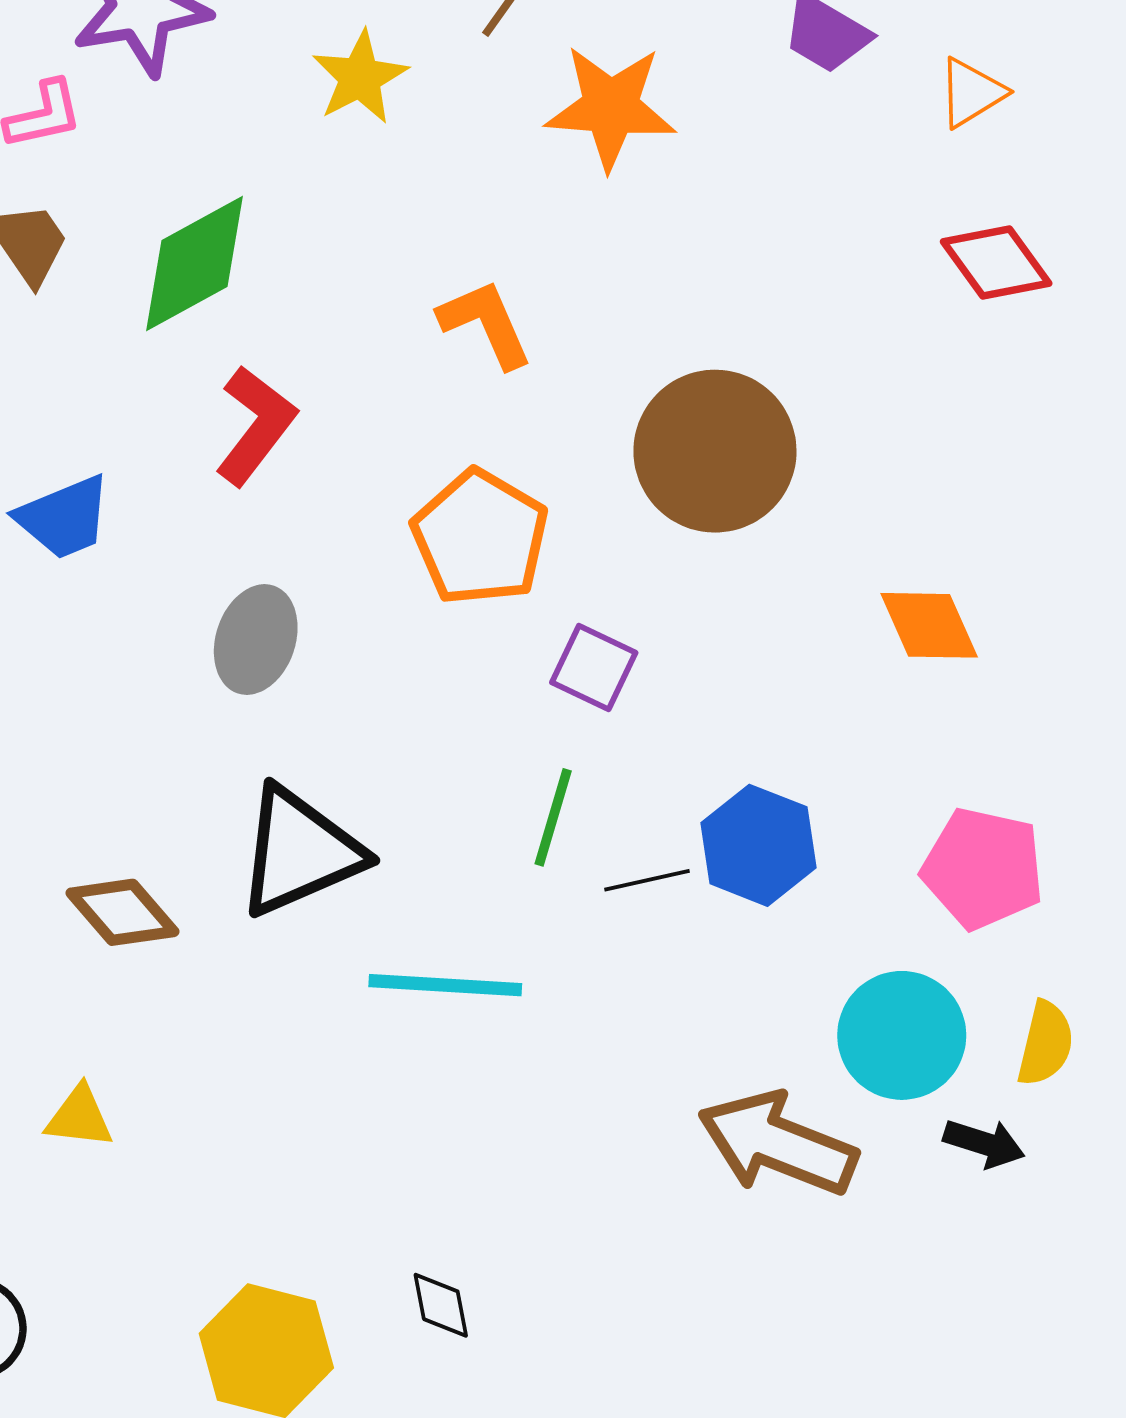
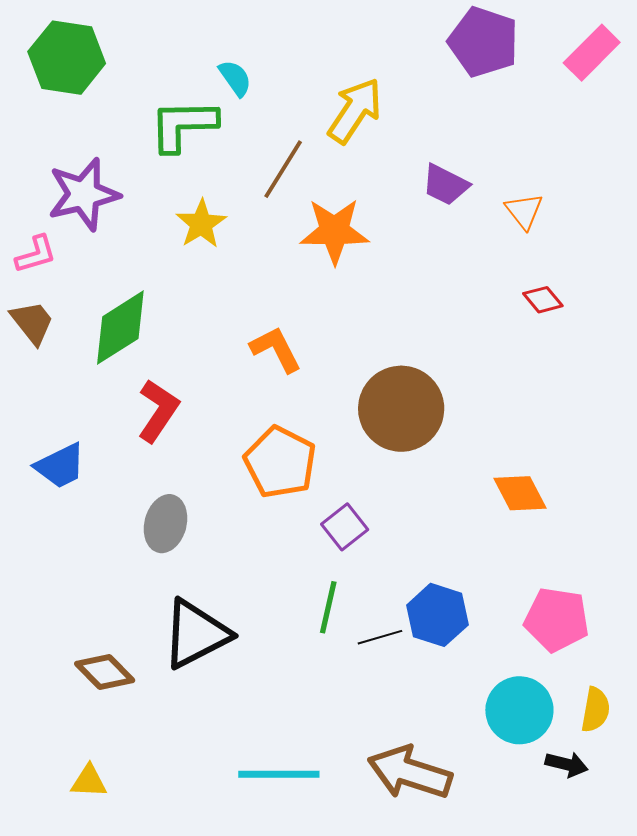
orange triangle: (971, 93) -> (524, 211), turned -33
red diamond: (996, 262) -> (543, 300), size x0.7
purple square: (594, 668) -> (345, 527), turned 30
cyan line: (445, 985) -> (279, 774), moved
brown arrow: (778, 1144) -> (410, 773), moved

